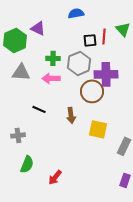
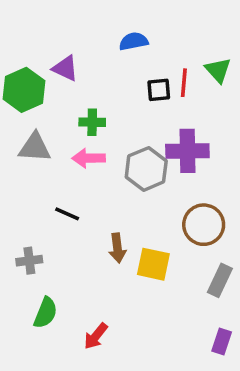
gray hexagon: (79, 63) -> (146, 169), moved
brown circle: (92, 91) -> (204, 225), moved
brown arrow: (71, 115) -> (117, 248), moved
yellow square: (98, 129) -> (153, 264), moved

